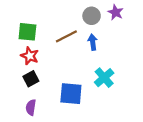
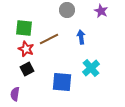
gray circle: (92, 16) -> (67, 10), moved
brown line: (66, 36) -> (49, 39), moved
purple semicircle: (31, 107) -> (15, 94), moved

